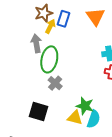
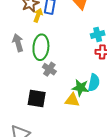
gray arrow: (36, 43) -> (18, 43), moved
cyan semicircle: (94, 119) -> (94, 83), moved

